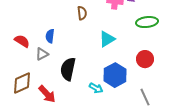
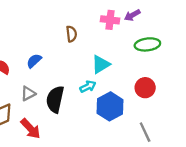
blue semicircle: (50, 36) -> (34, 61), turned 40
gray triangle: (42, 54) -> (28, 94), moved
cyan arrow: (96, 88) -> (88, 87), moved, turned -56

